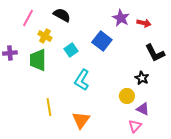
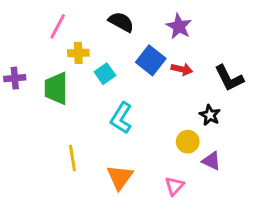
black semicircle: (62, 15) -> (121, 22), moved
pink line: (28, 18) -> (58, 26), moved
red arrow: (144, 23) -> (182, 69), moved
yellow cross: (45, 36) -> (78, 53), moved, turned -32
pink triangle: (135, 126) -> (174, 186), moved

